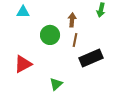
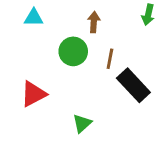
brown arrow: (72, 20) -> (94, 22), moved
black rectangle: (91, 58) -> (133, 85), turned 70

